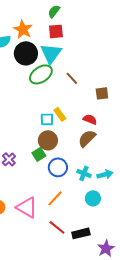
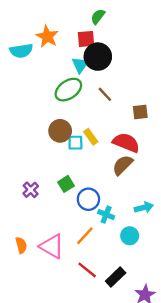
green semicircle: (54, 11) -> (98, 17), moved
black circle: (26, 53) -> (98, 57), moved
cyan triangle: (51, 53) -> (80, 65), size x0.7
red semicircle: (90, 119) -> (126, 143), size x1.6
brown circle: (48, 140) -> (60, 131), moved
cyan cross: (84, 173) -> (106, 215), moved
black rectangle: (81, 233) -> (116, 277), turned -30

